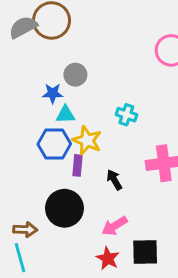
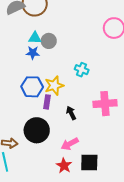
cyan triangle: (65, 115) -> (35, 38), moved
yellow star: (87, 140) -> (54, 86), turned 30

